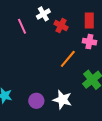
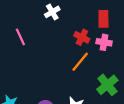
pink line: (22, 26) -> (20, 37), moved
red cross: (61, 26) -> (82, 37), moved

